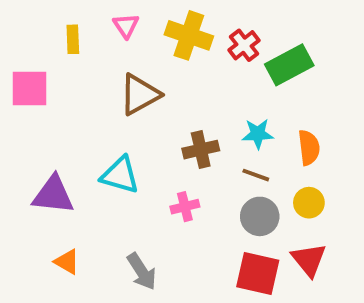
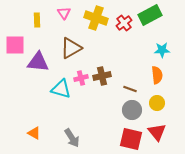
green rectangle: (289, 65) -> (150, 15), moved
cyan star: (258, 134) -> (162, 50), moved
purple triangle: (53, 195) -> (38, 62), moved
pink cross: (185, 207) -> (81, 78), moved

